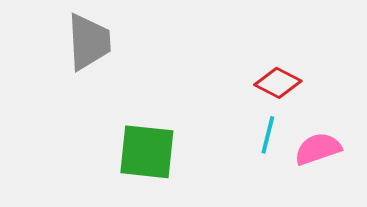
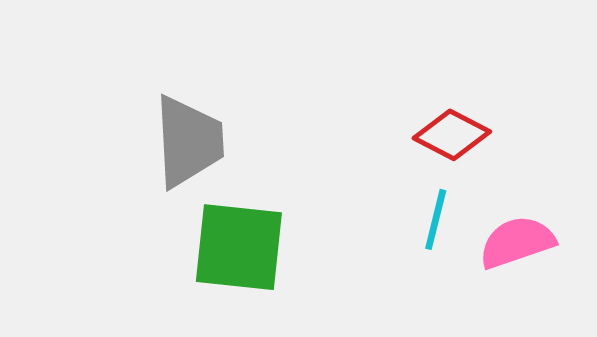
gray trapezoid: (89, 42) -> (189, 141), moved

